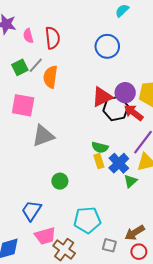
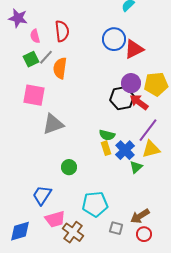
pink semicircle: (28, 36) -> (35, 36), moved
red triangle: (102, 97) -> (134, 49), moved

